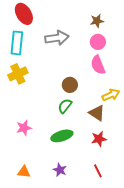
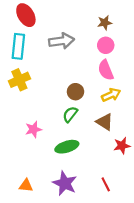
yellow arrow: (111, 95) -> (111, 95), moved
pink star: (24, 128) -> (33, 129), moved
red star: (99, 139) -> (122, 146), moved
purple star: (60, 170) -> (65, 183), size x1.6

